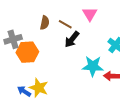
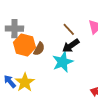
brown semicircle: (45, 23) -> (39, 49), moved
cyan star: (93, 66) -> (63, 62), moved, turned 30

